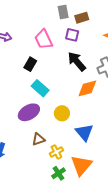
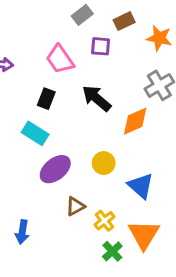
gray rectangle: (63, 12) -> (82, 15), turned 72
brown rectangle: (82, 18) -> (124, 21), moved
black arrow: (77, 61) -> (97, 98), moved
cyan rectangle: (40, 88) -> (35, 133), moved

